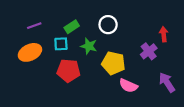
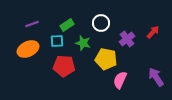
red arrow: (164, 34) -> (153, 32), turned 48
purple cross: (149, 51) -> (127, 39), moved
pink semicircle: (128, 86) -> (120, 80), turned 90

